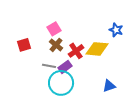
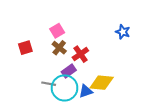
yellow diamond: (97, 49) -> (102, 83), moved
gray line: (49, 66) -> (49, 84), moved
blue triangle: (109, 86) -> (86, 91), moved

